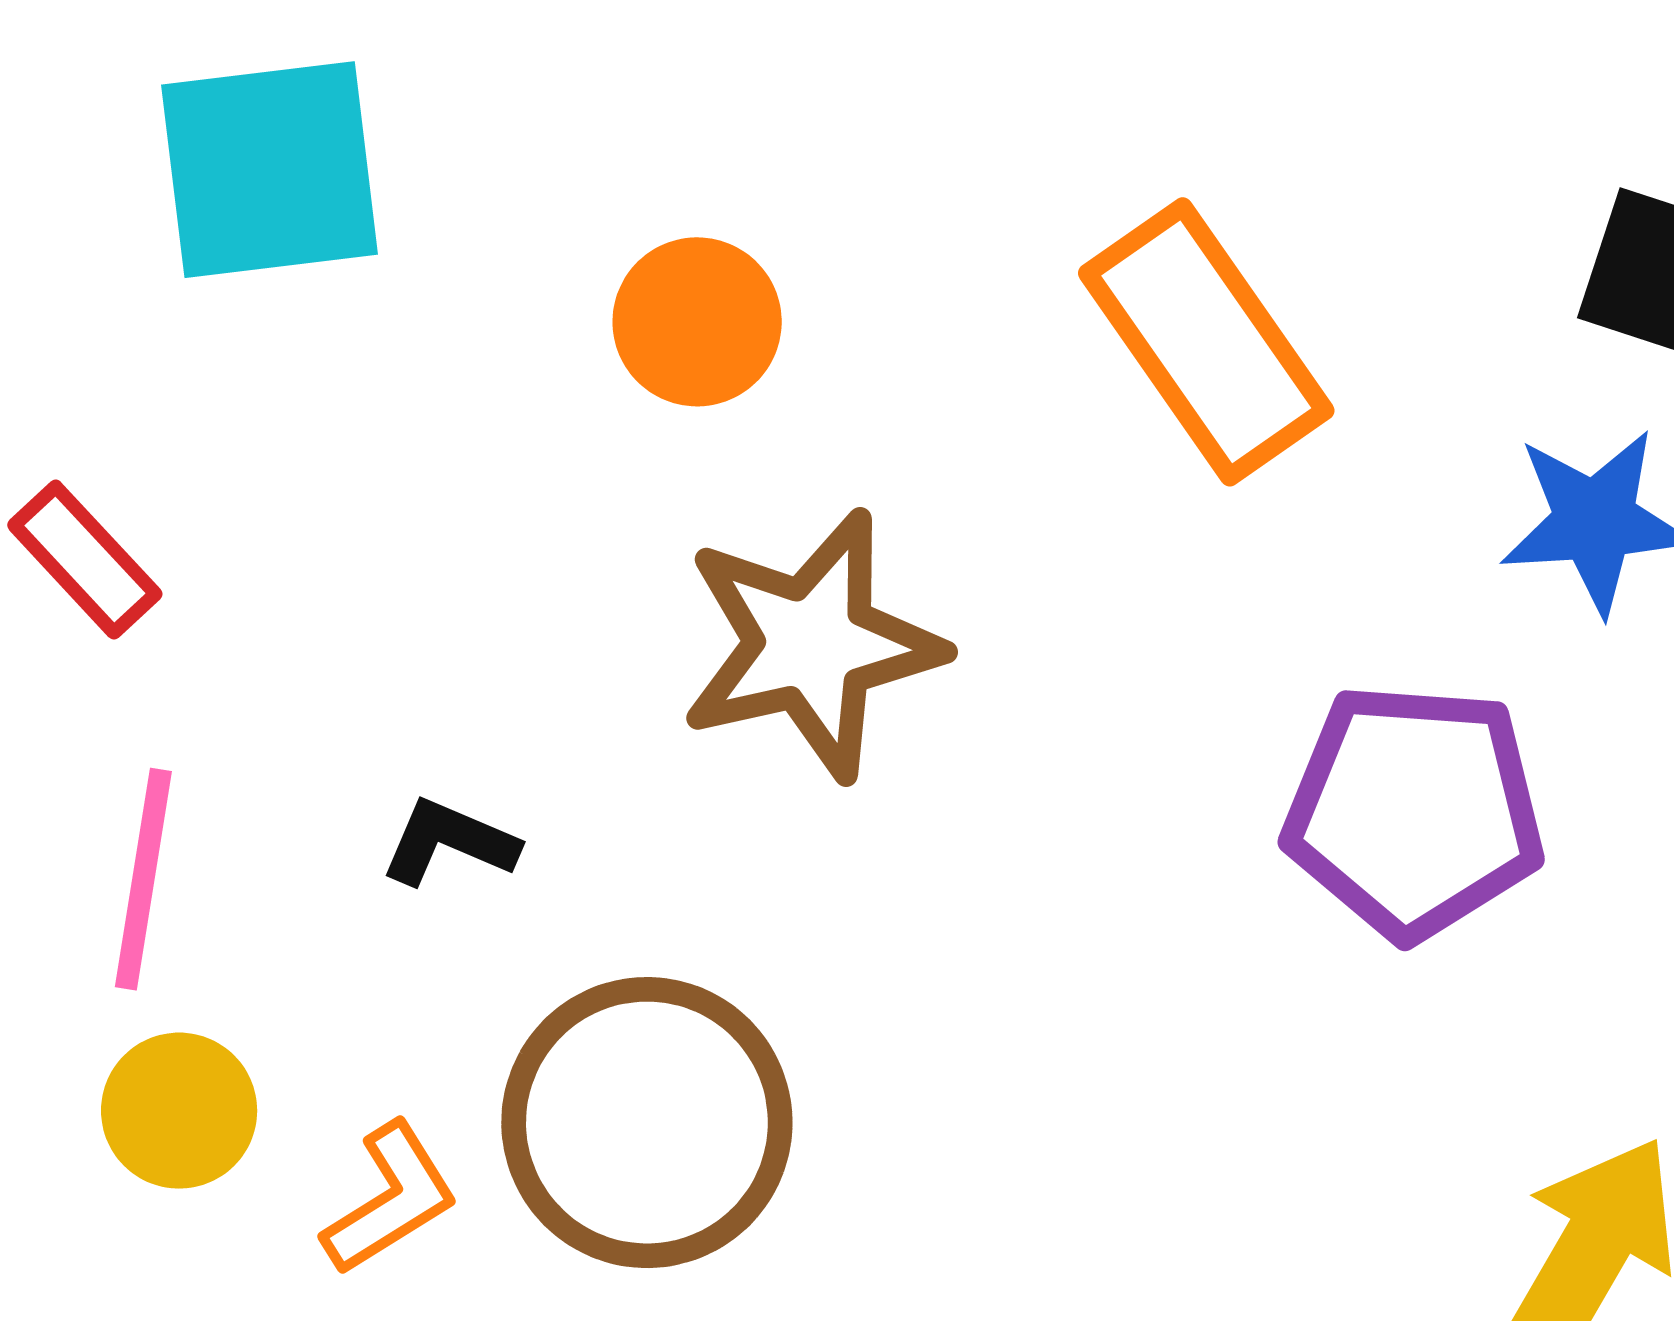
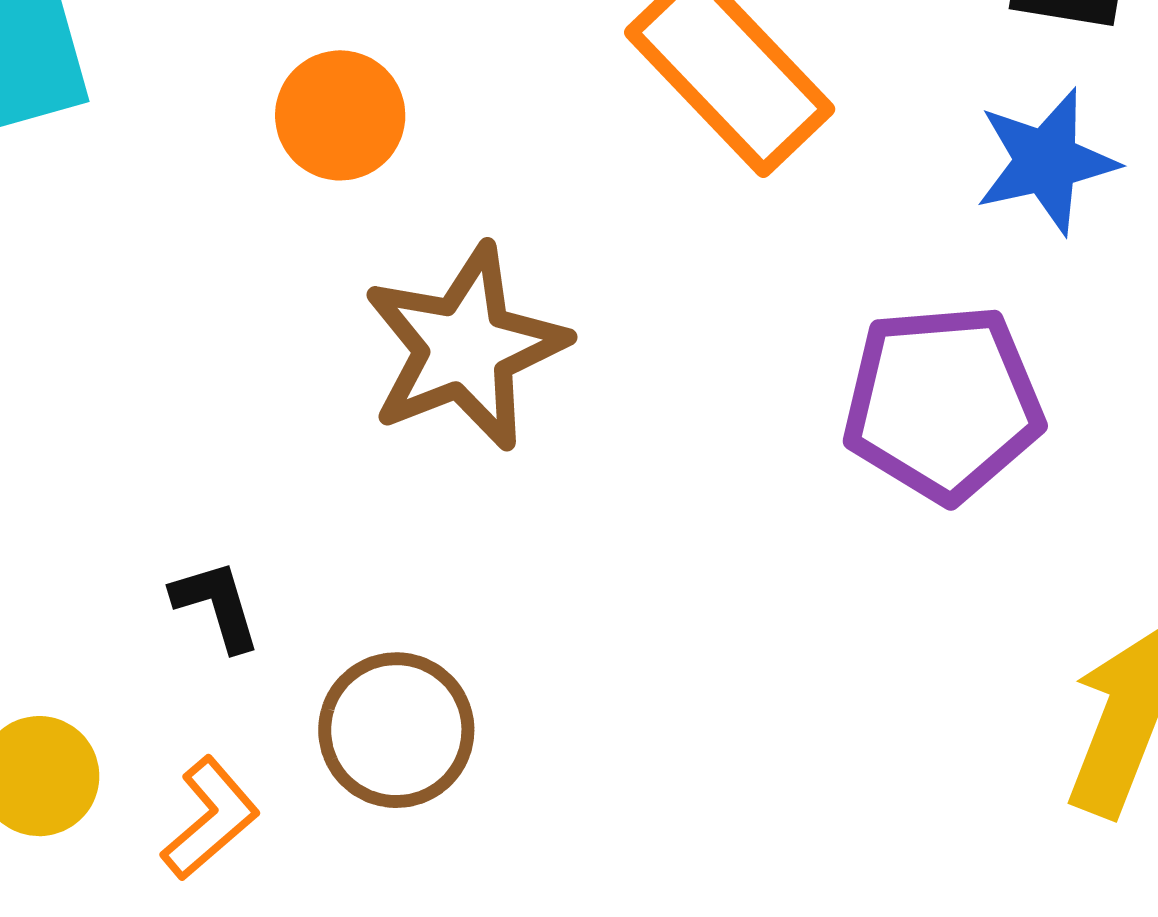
black L-shape: (449, 842) -> (216, 605), moved, turned 59
brown circle: (647, 1123) -> (396, 730), size x0.7

